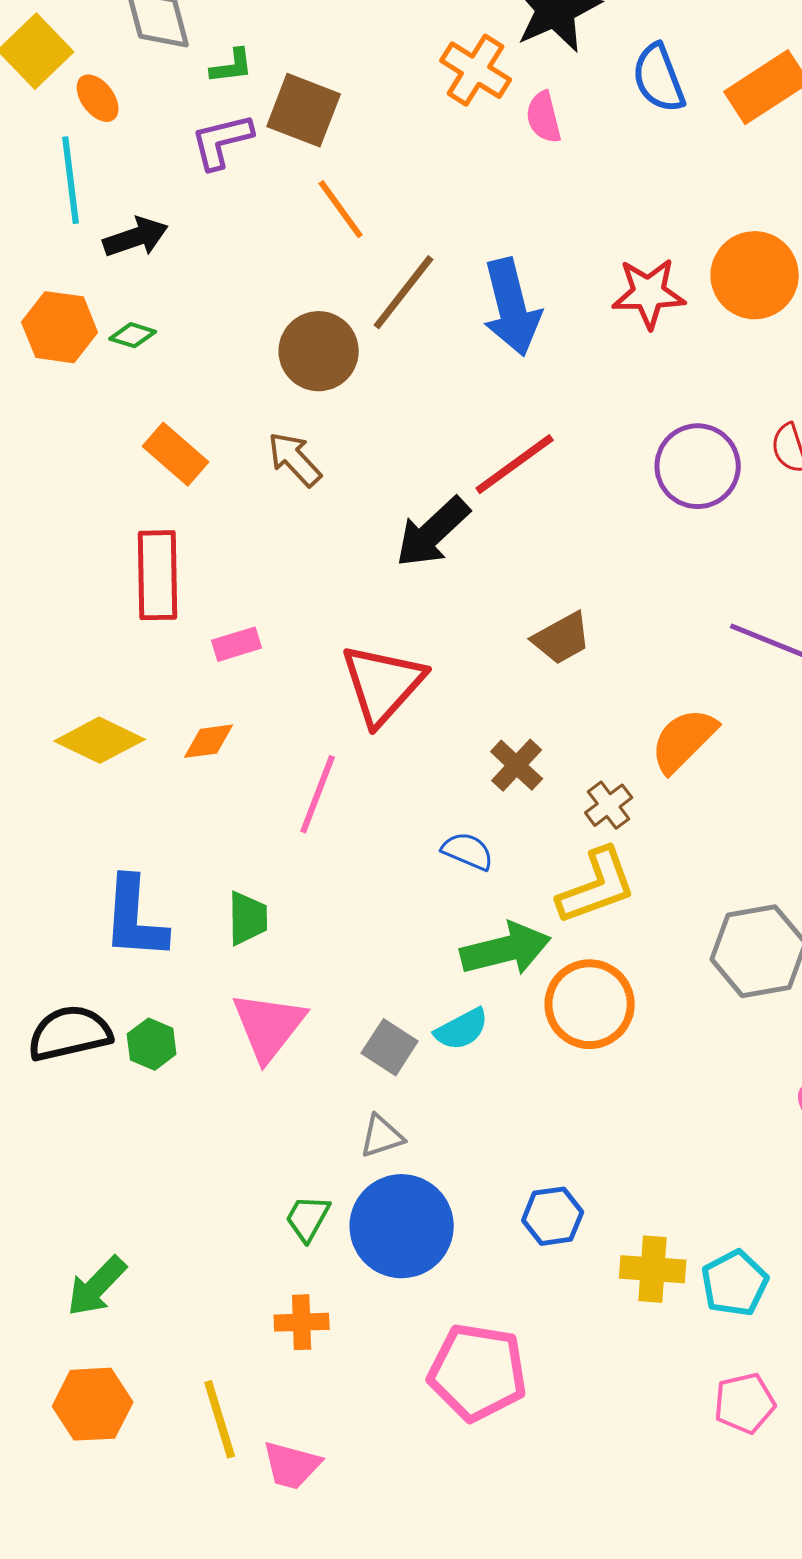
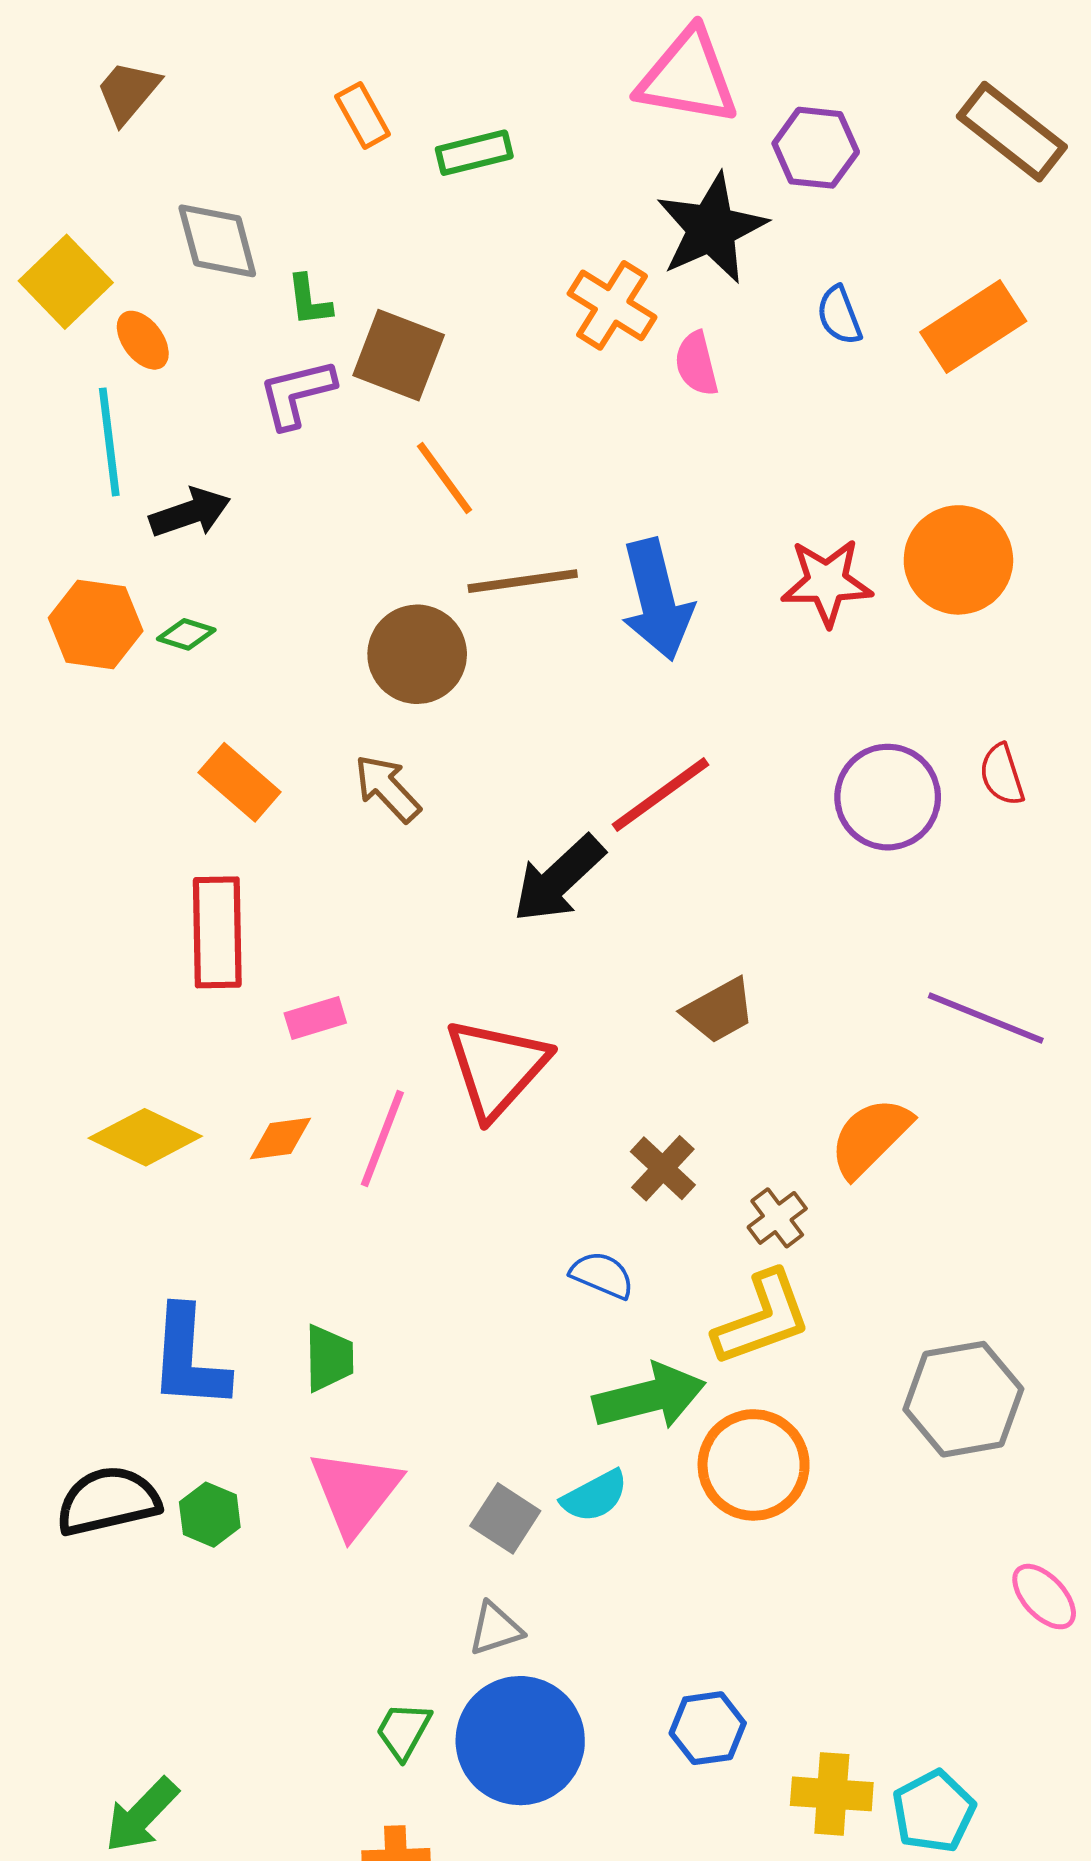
green L-shape: (232, 66) -> (309, 300), turned 90
blue semicircle: (659, 78) -> (839, 315), size x0.7
brown line: (404, 292) -> (523, 581), turned 44
pink line: (318, 794) -> (382, 1138), moved

